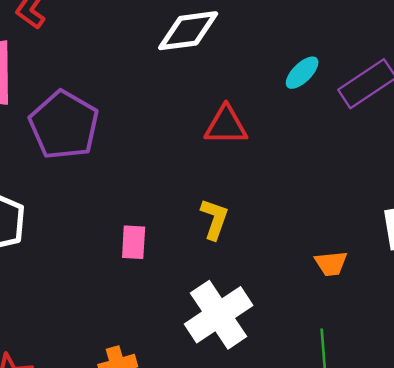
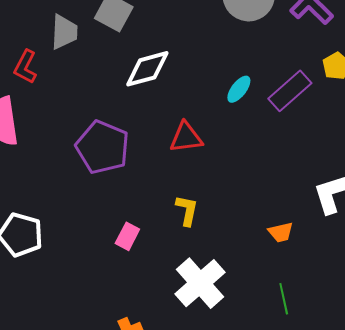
purple pentagon: (64, 125) -> (103, 147), moved
pink rectangle: (134, 242) -> (127, 236), turned 32

